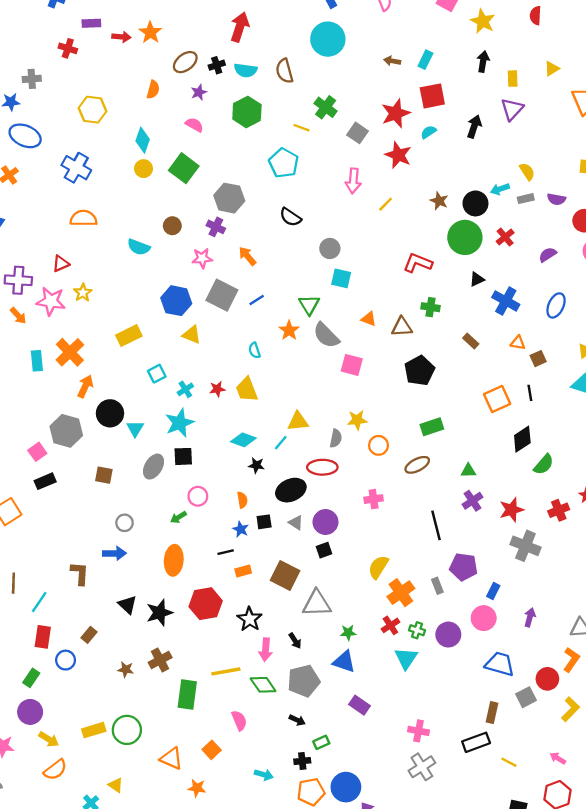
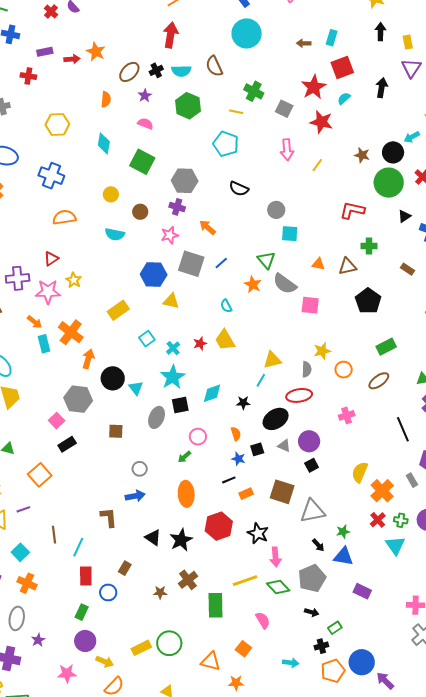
yellow circle: (143, 169) -> (111, 194), moved
orange arrow: (18, 316) -> (35, 322), moved
cyan diamond: (243, 440) -> (212, 393), moved, turned -30
black arrow: (295, 641) -> (318, 545), moved

